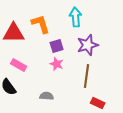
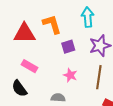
pink star: (57, 64) -> (70, 75), moved

